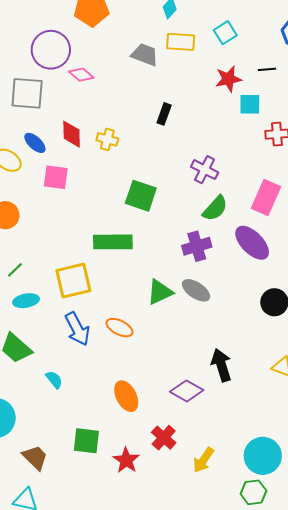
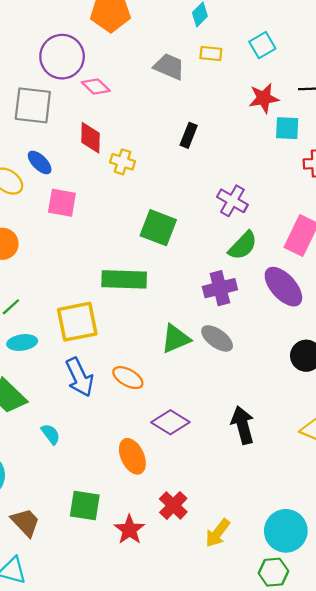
yellow rectangle: (181, 42) -> (211, 54), size x0.7
red diamond: (72, 134) -> (90, 138), moved
purple diamond: (187, 391) -> (170, 422), moved

